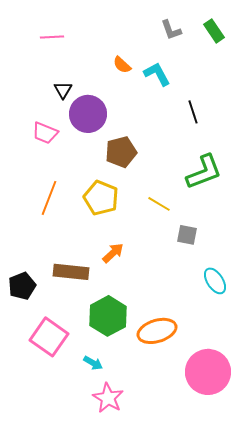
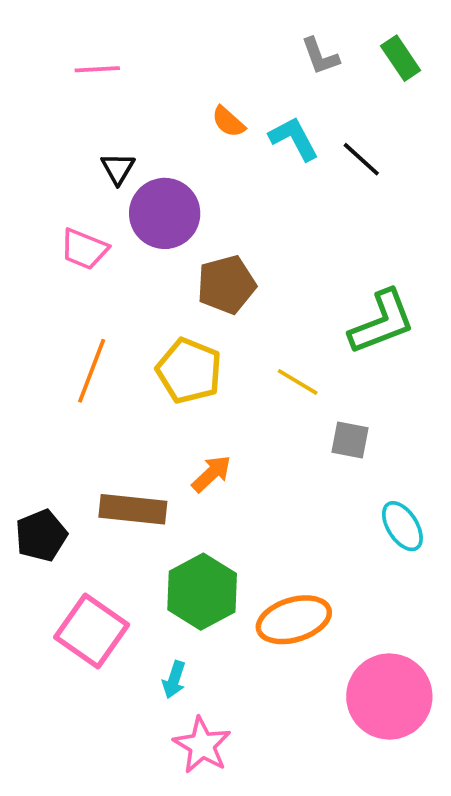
black line: (193, 112) -> (361, 159), moved, turned -30
cyan arrow: (93, 363) -> (174, 680), turned 78

